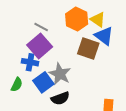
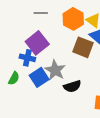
gray line: (41, 27) -> (41, 13), moved, turned -32
black semicircle: (60, 98) -> (72, 86), moved

